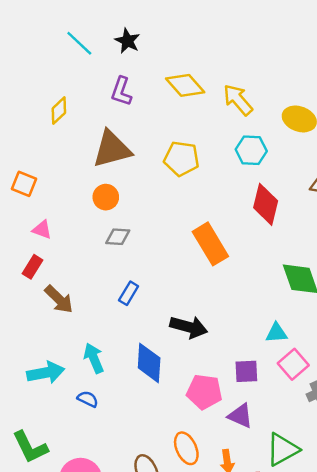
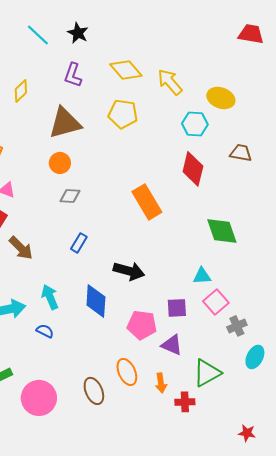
cyan hexagon: (251, 150) -> (195, 124), moved
yellow pentagon: (181, 159) -> (123, 114), moved

